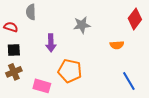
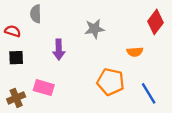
orange pentagon: (70, 71) -> (111, 82), moved
brown cross: (14, 72) -> (16, 98), moved
pink rectangle: (42, 86) -> (44, 88), moved

